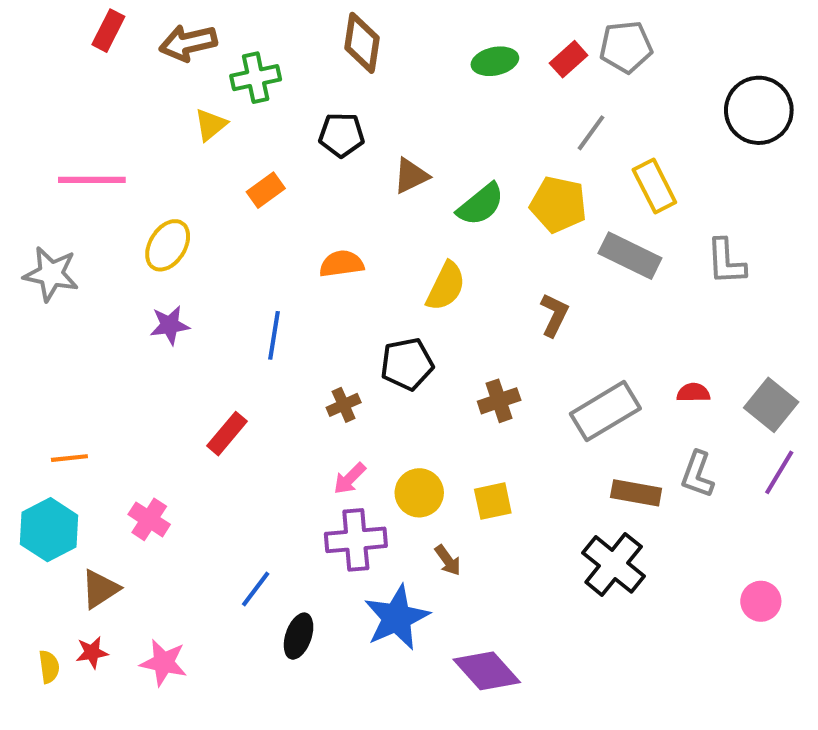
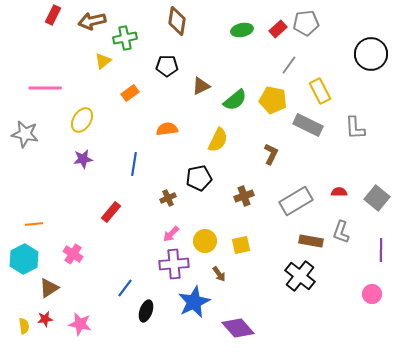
purple line: (779, 472) -> (381, 250), moved, turned -30

